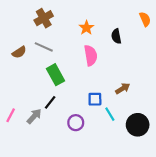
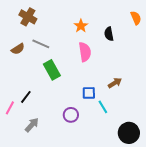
brown cross: (44, 18) -> (28, 17), moved, turned -30
black line: (50, 102) -> (26, 97), moved
gray arrow: (34, 116) -> (32, 125), moved
black circle: (138, 125) -> (129, 133), moved

